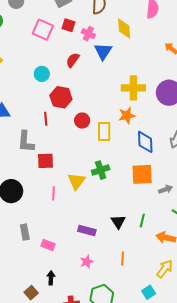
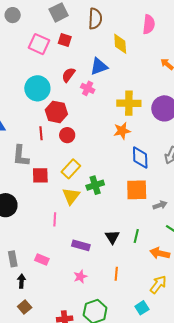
pink cross: (88, 34) -> (88, 88), moved
blue triangle: (103, 51) -> (99, 66), turned 36
cyan circle: (42, 74) -> (37, 88), size x1.6
red circle: (82, 120) -> (67, 135), moved
yellow rectangle: (104, 132) -> (71, 169), moved, turned 42
pink line: (53, 193) -> (55, 219), moved
gray rectangle: (25, 232) -> (13, 259), moved
black arrow: (51, 278) -> (22, 281), moved

